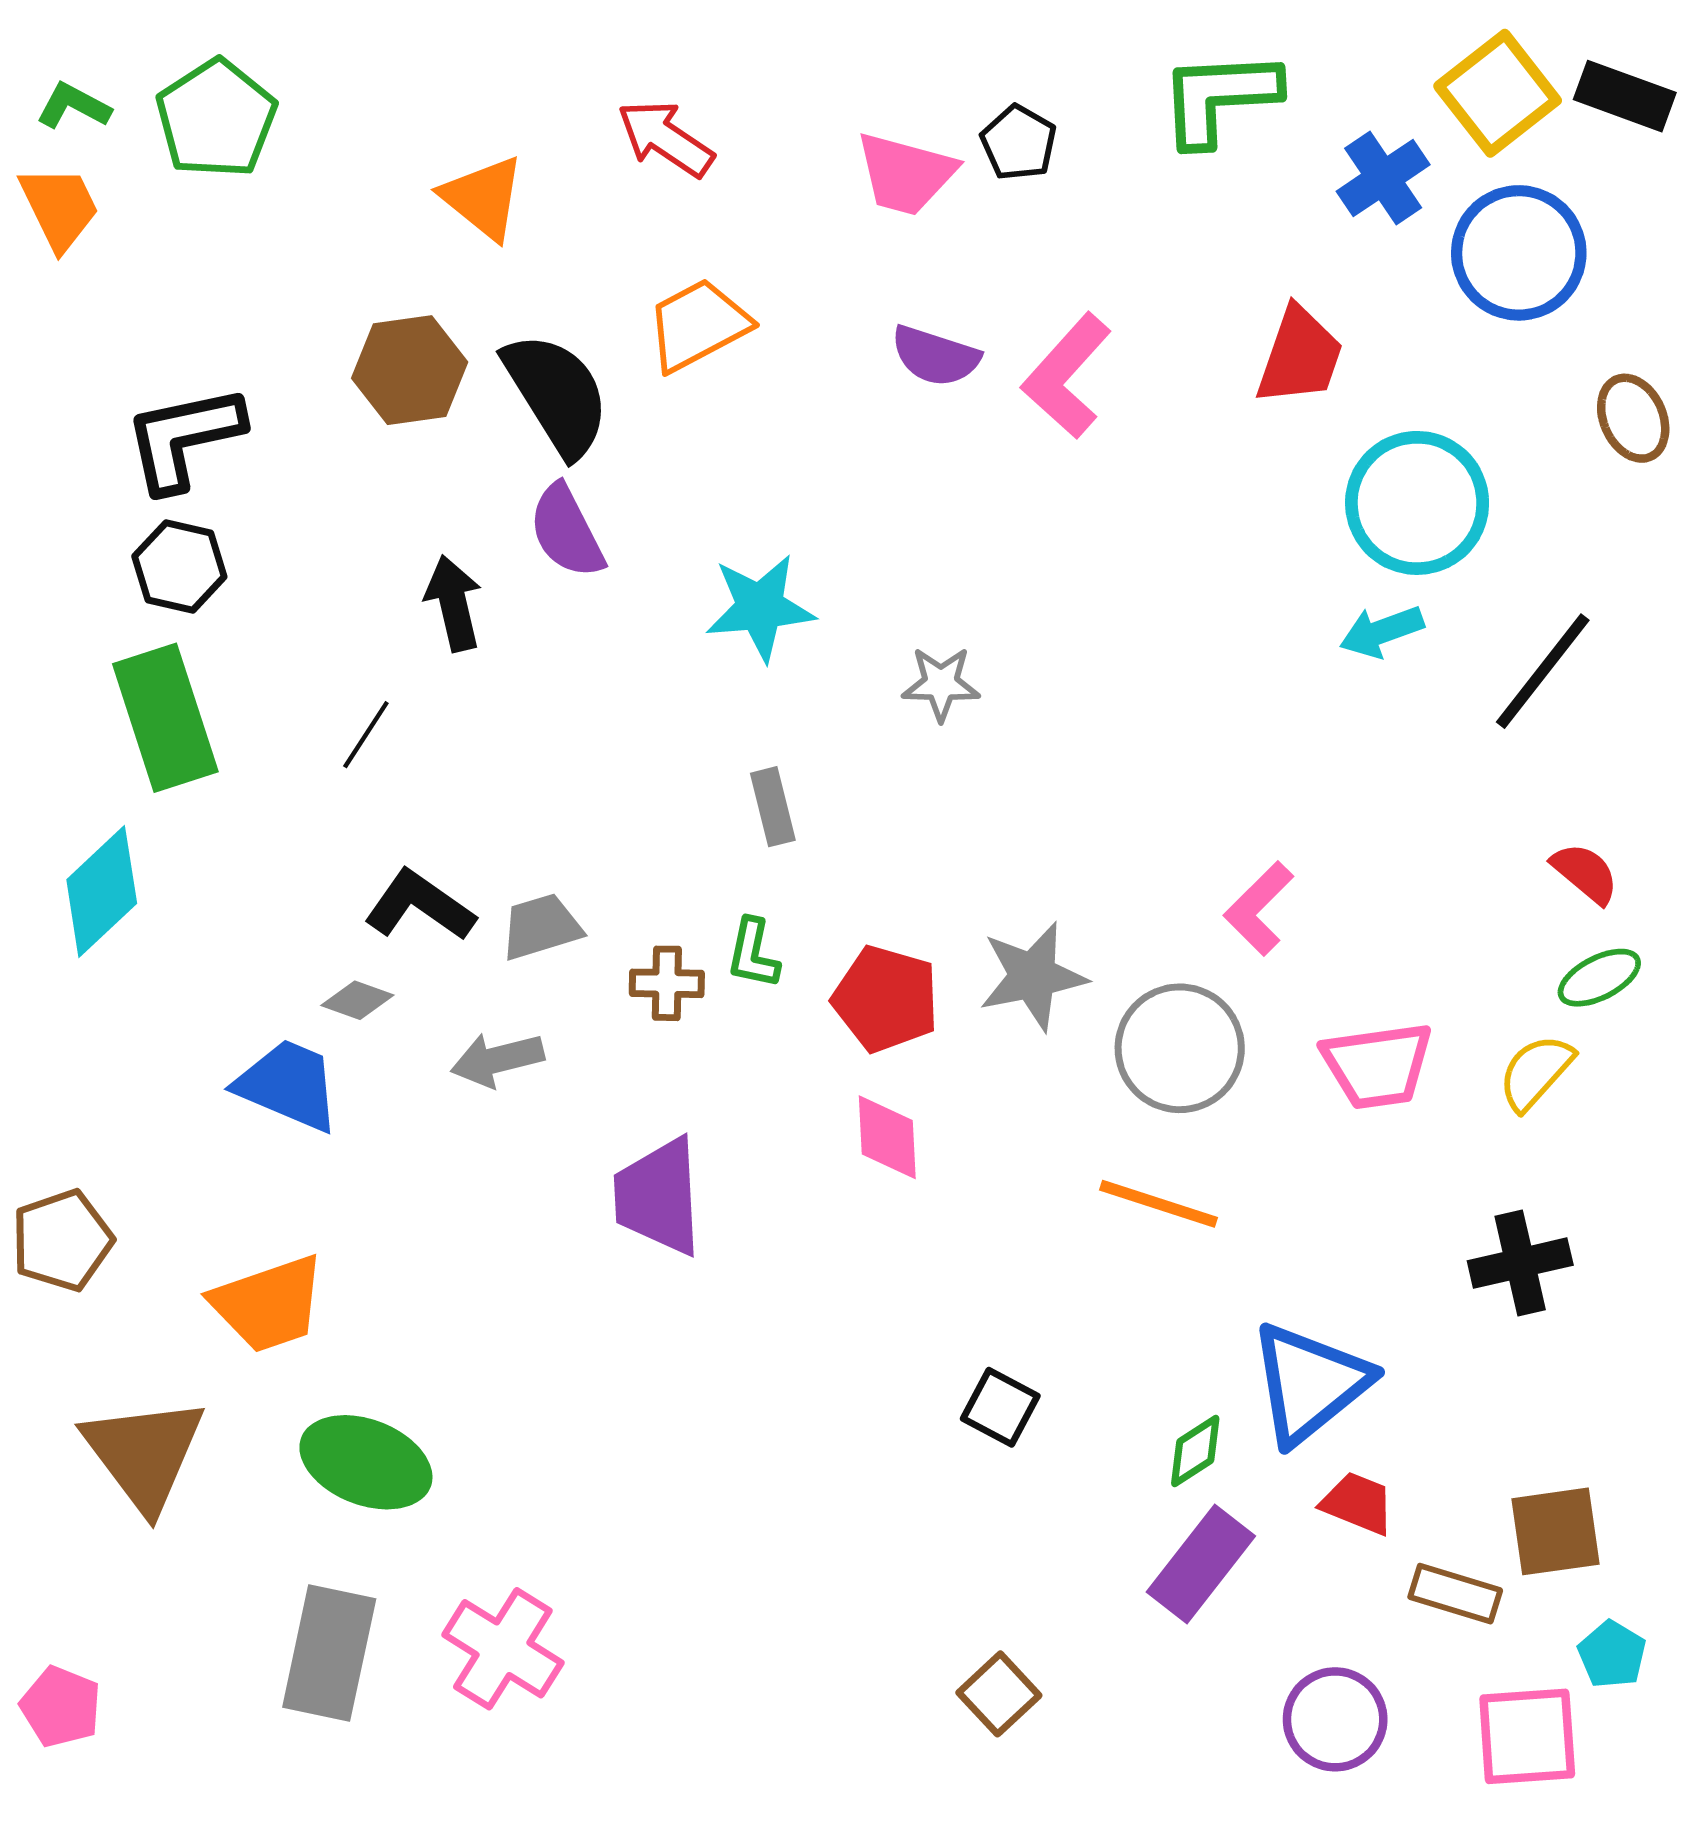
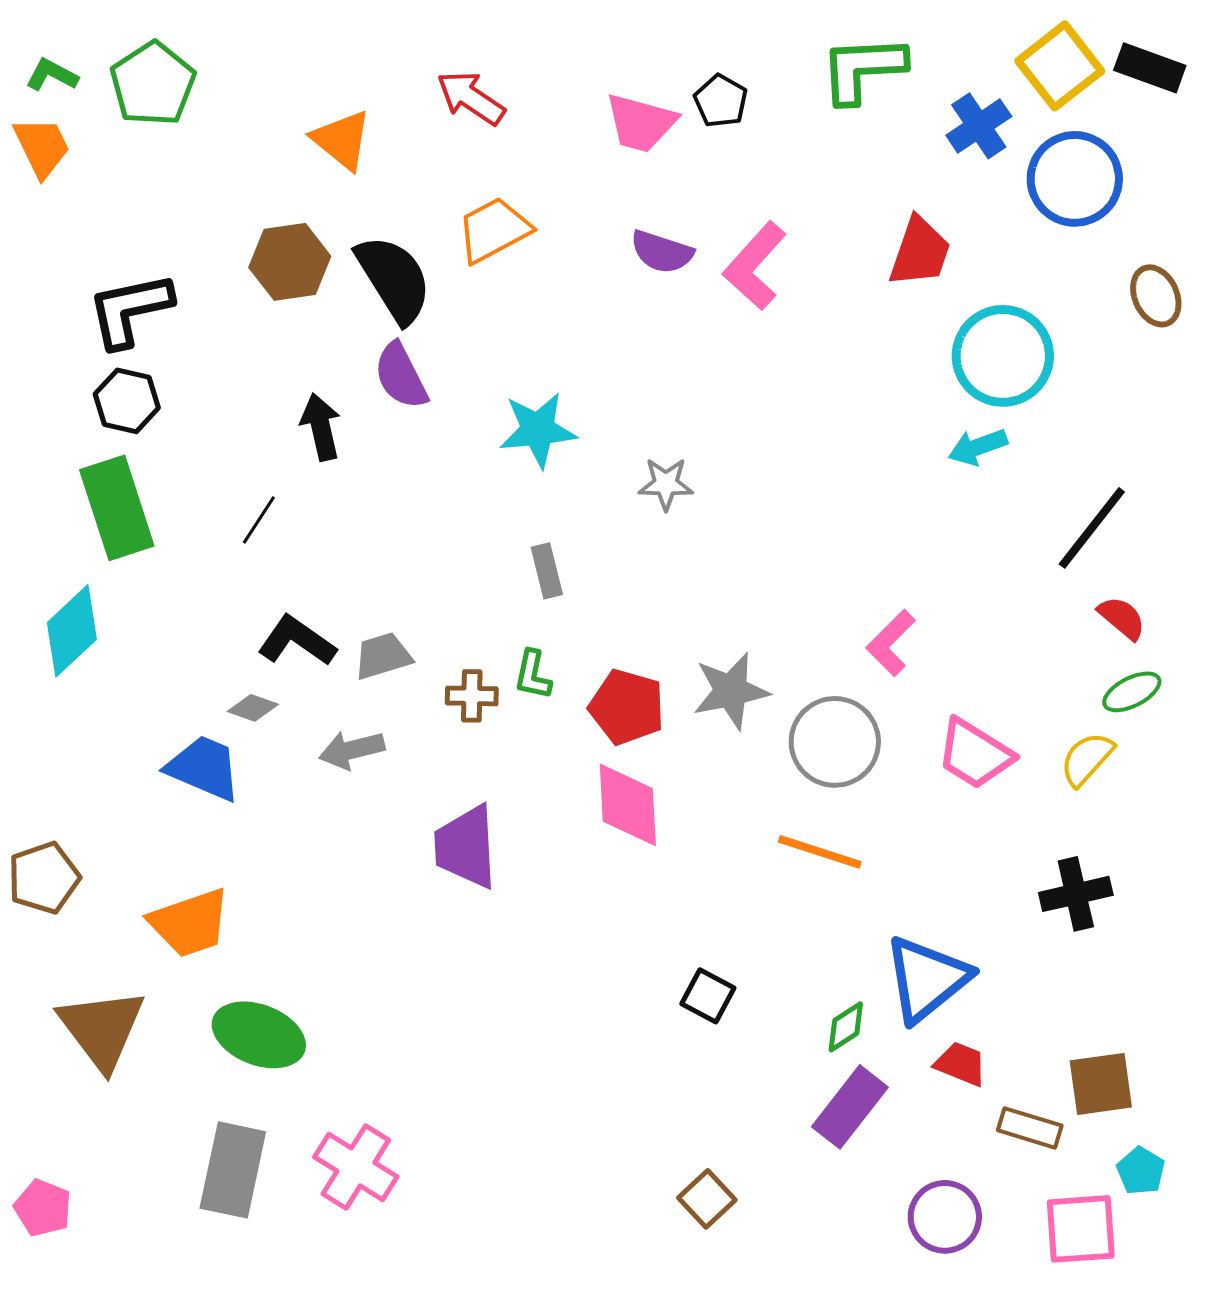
black line: (1543, 671) -> (1092, 528), moved
pink trapezoid: (1377, 1065) -> (975, 754), turned 40
pink diamond: (887, 1137) -> (628, 805), size x1.4

